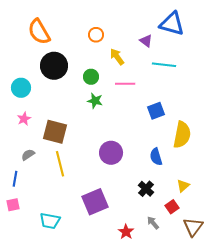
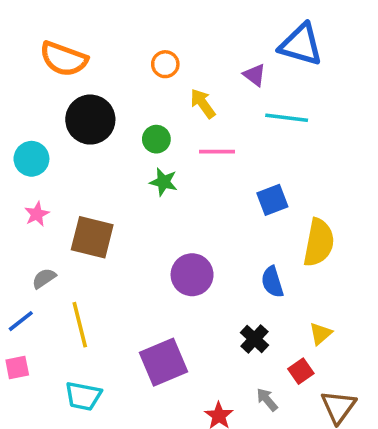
orange semicircle: (39, 32) -> (64, 59), turned -40
yellow line: (60, 164) -> (80, 325), moved
blue line: (15, 179) -> (21, 321), turned 42

